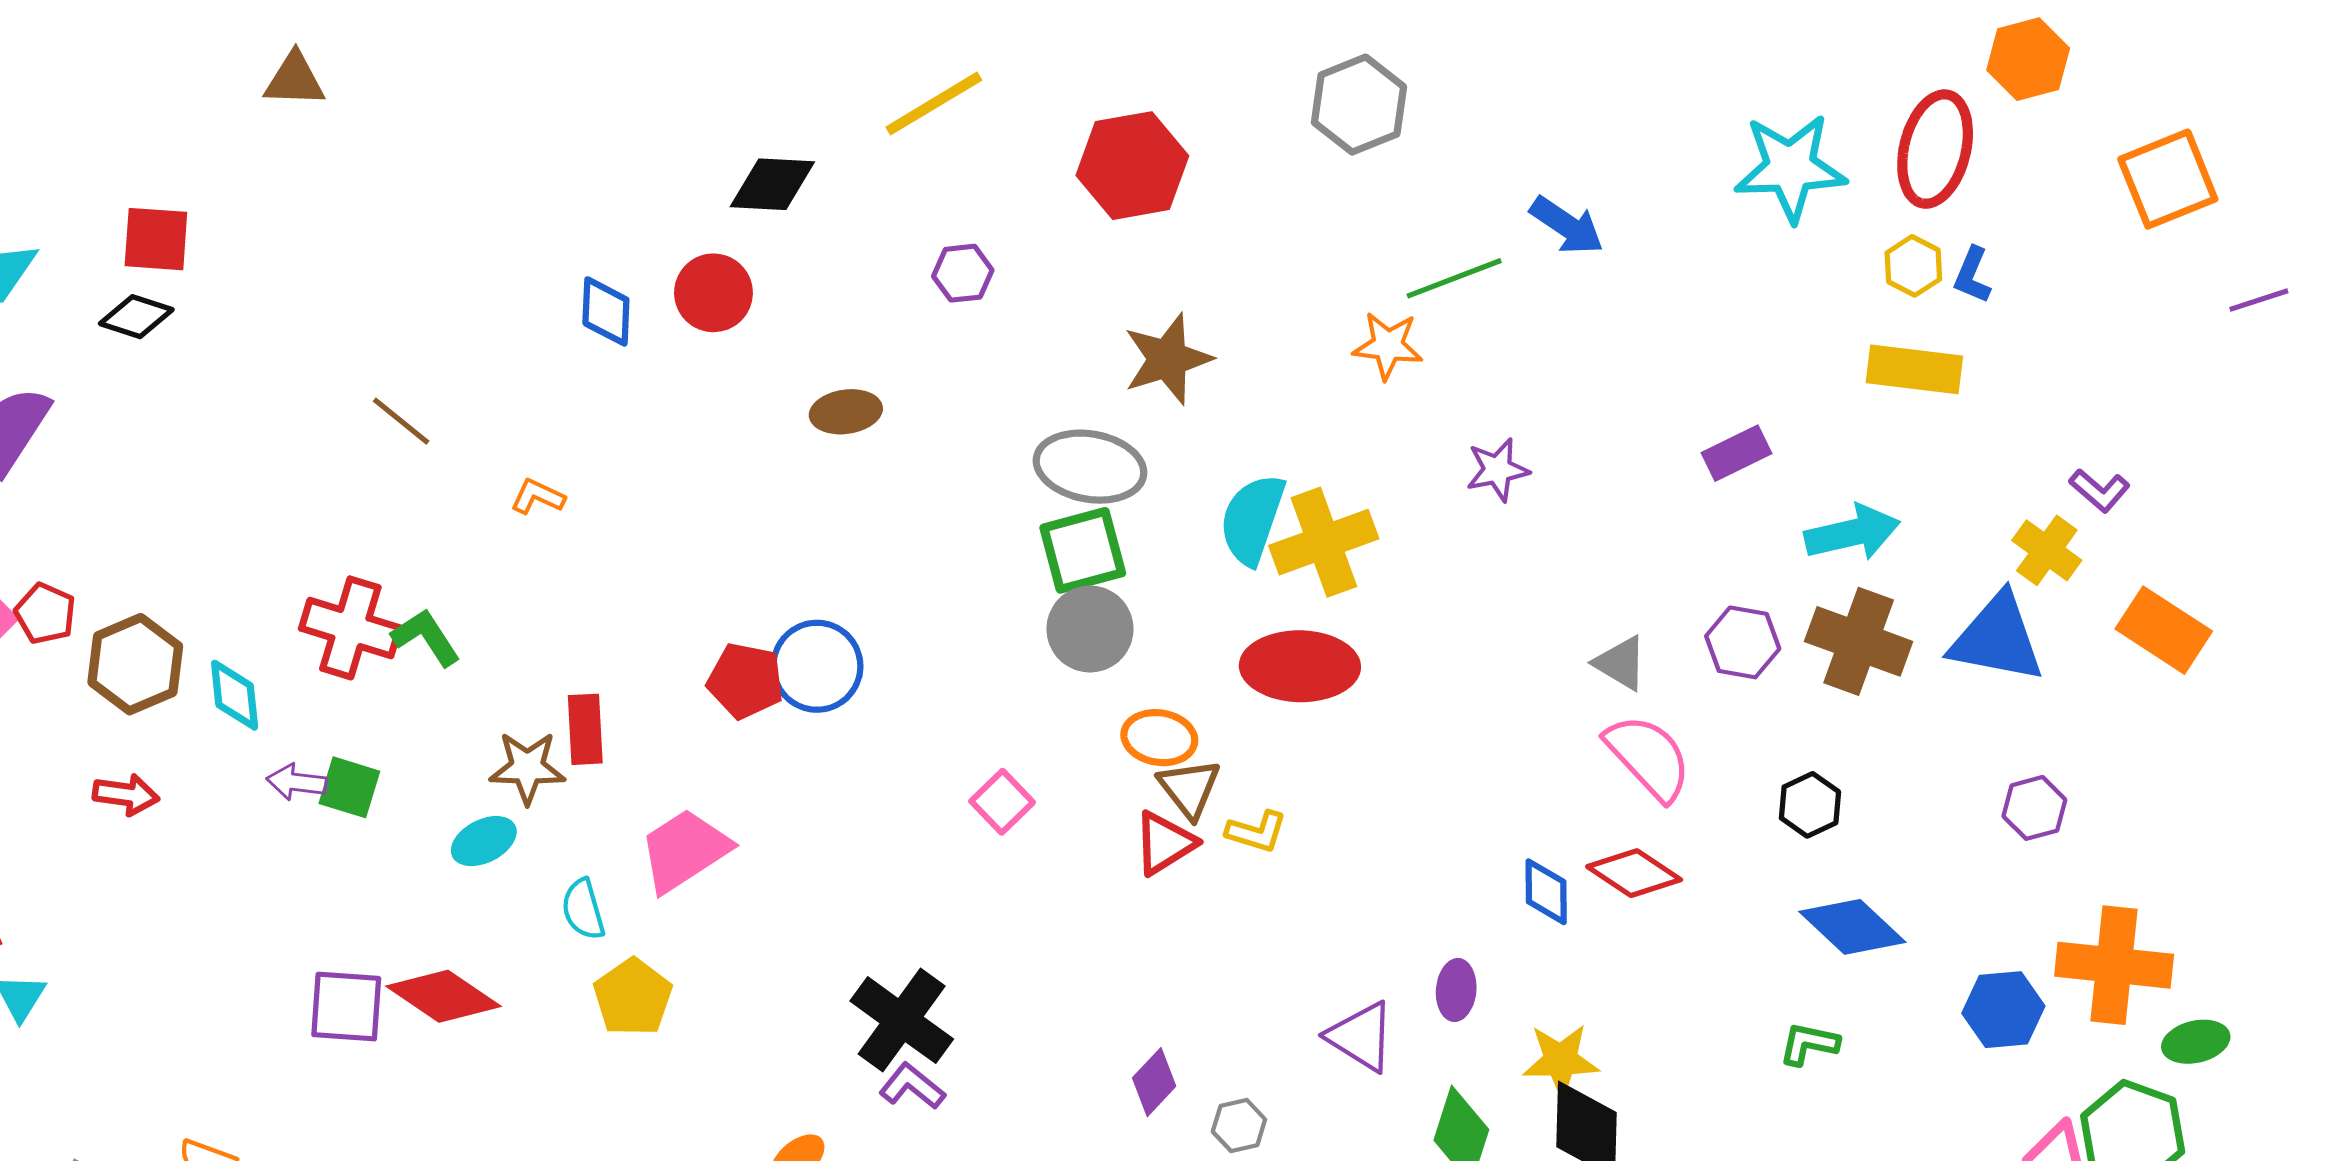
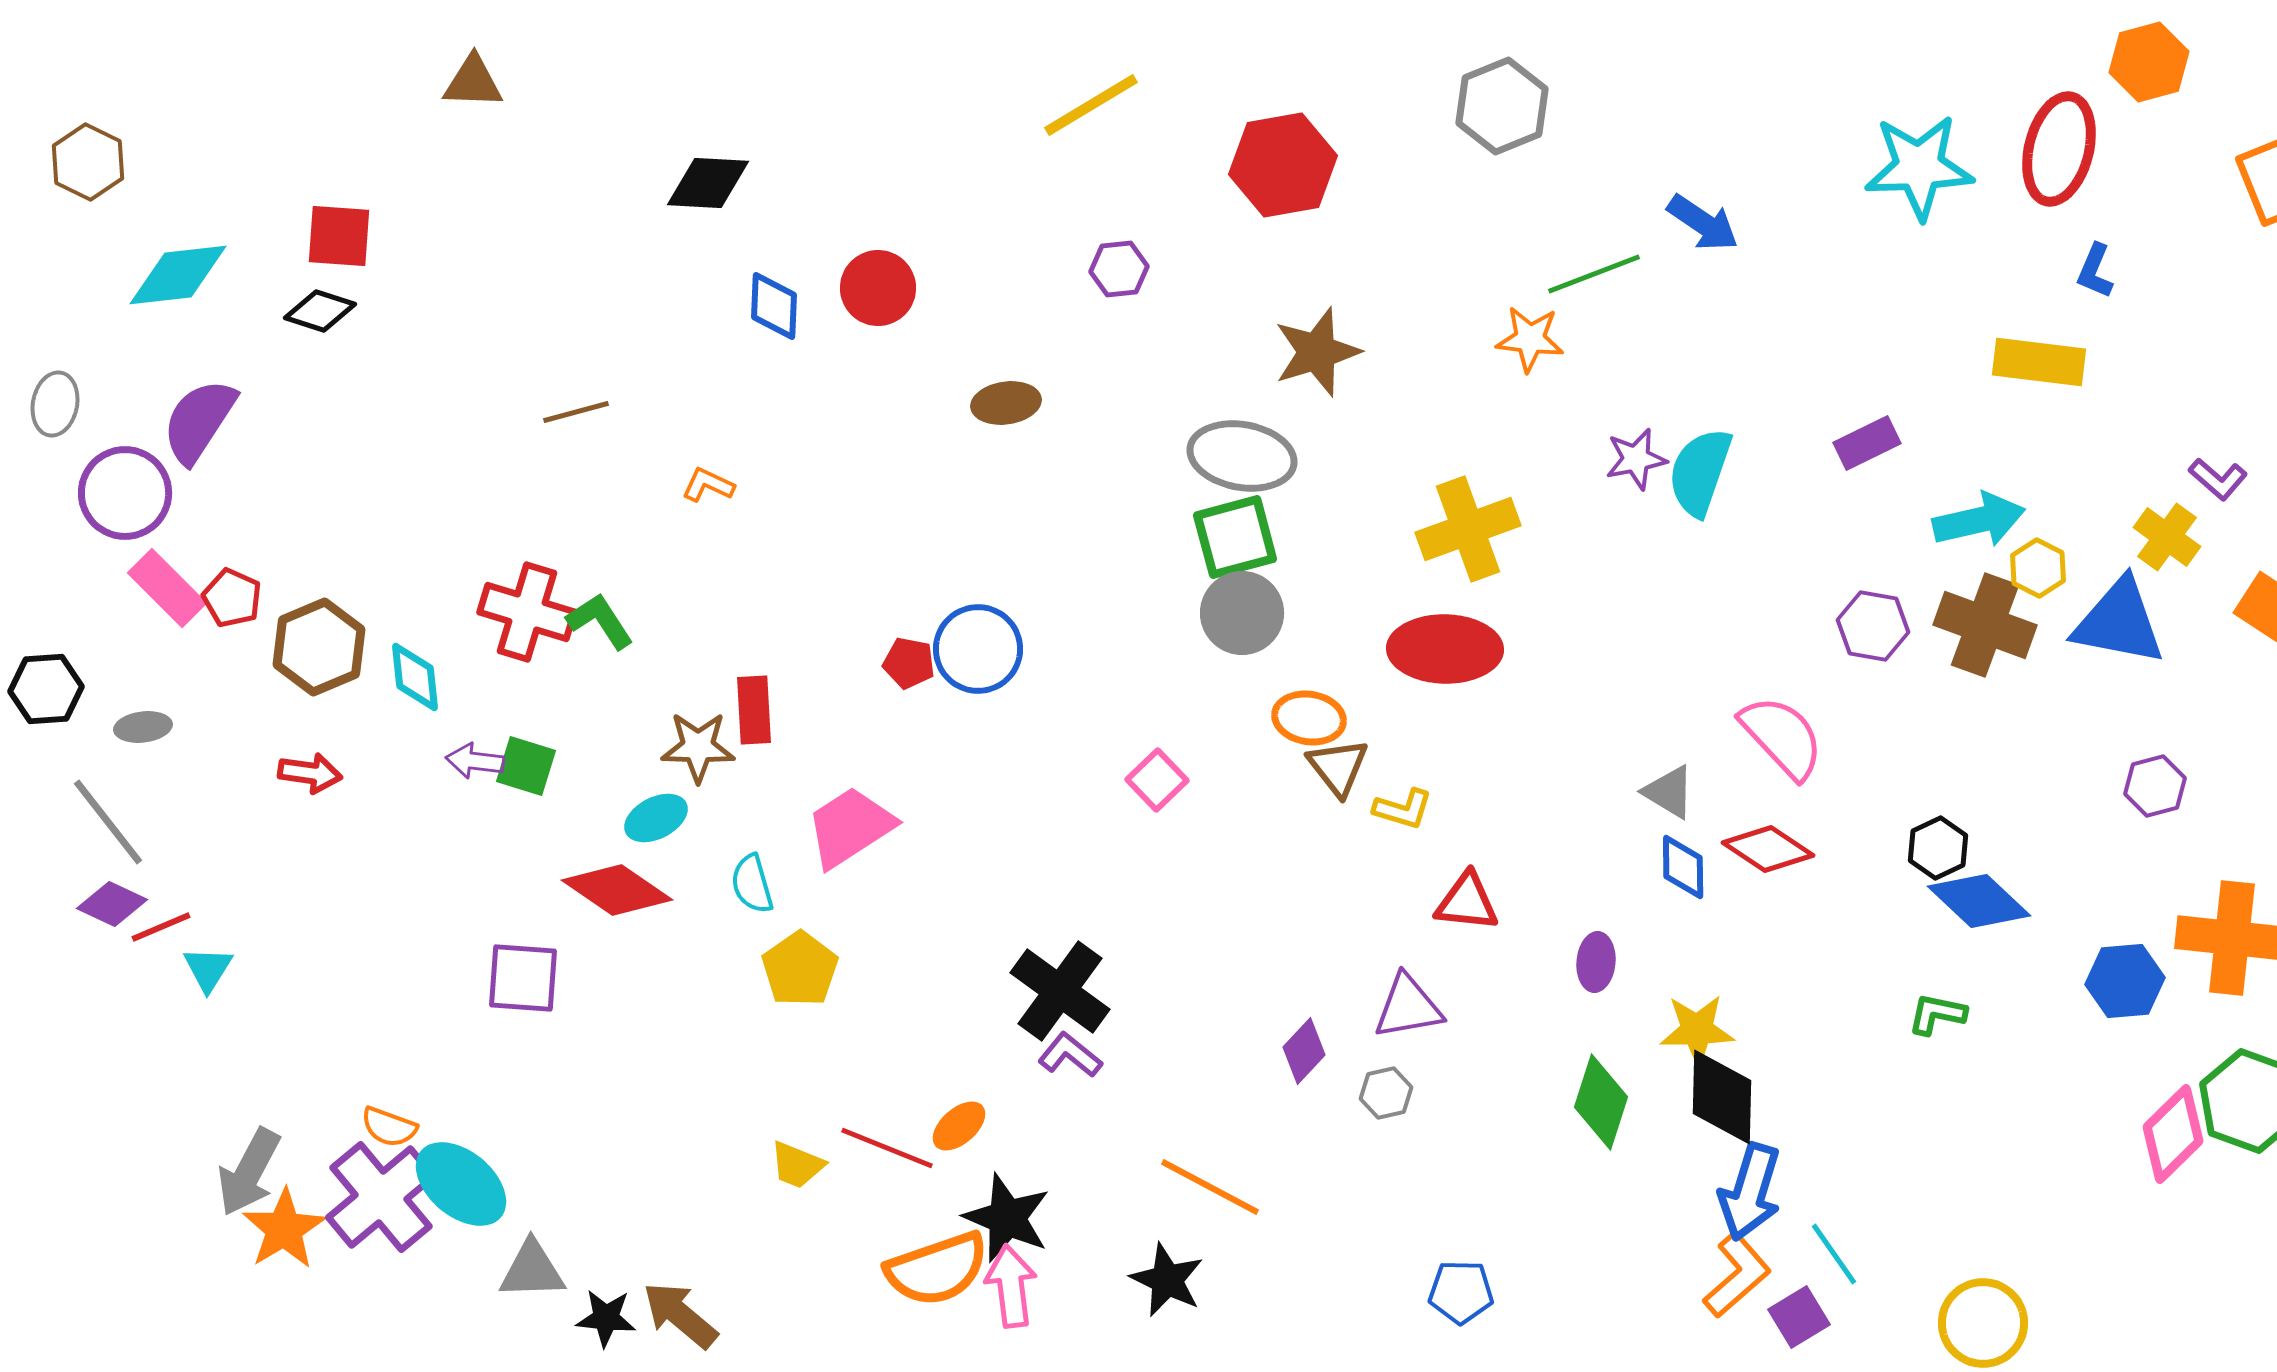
black diamond: (772, 184) -> (708, 183), moved
yellow hexagon: (1913, 266) -> (2038, 568), moved
brown line: (401, 421) -> (576, 412), turned -54
cyan semicircle: (1252, 519) -> (1700, 472), moved
gray triangle: (1621, 663) -> (1669, 792), moved
red pentagon: (746, 681) -> (909, 663), size x0.7
black hexagon: (1810, 805) -> (1938, 848), moved
red triangle: (1164, 843) -> (1467, 902), moved, turned 38
red diamond: (443, 996) -> (617, 890), moved
purple triangle: (1361, 1037) -> (1408, 1007), moved, turned -42

